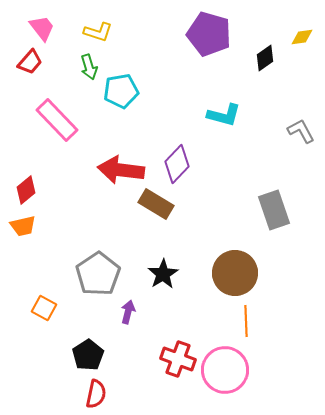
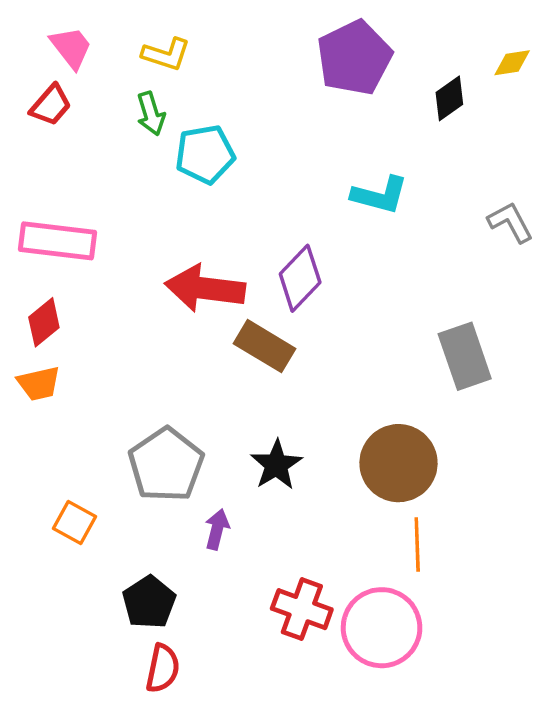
purple pentagon: (209, 34) -> (354, 58), turned 30
pink rectangle: (57, 120) -> (57, 241), moved, turned -39

